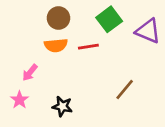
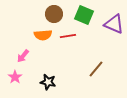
brown circle: (58, 18) -> (54, 14), moved
green square: (109, 19) -> (84, 15), turned -30

